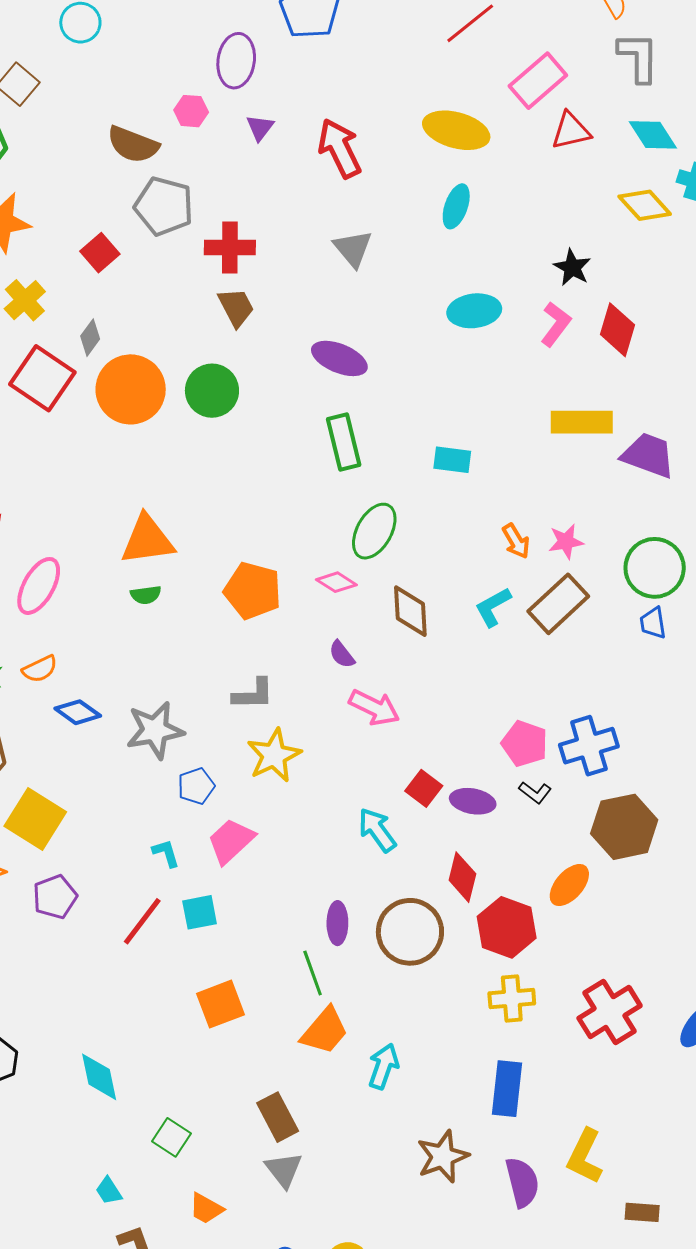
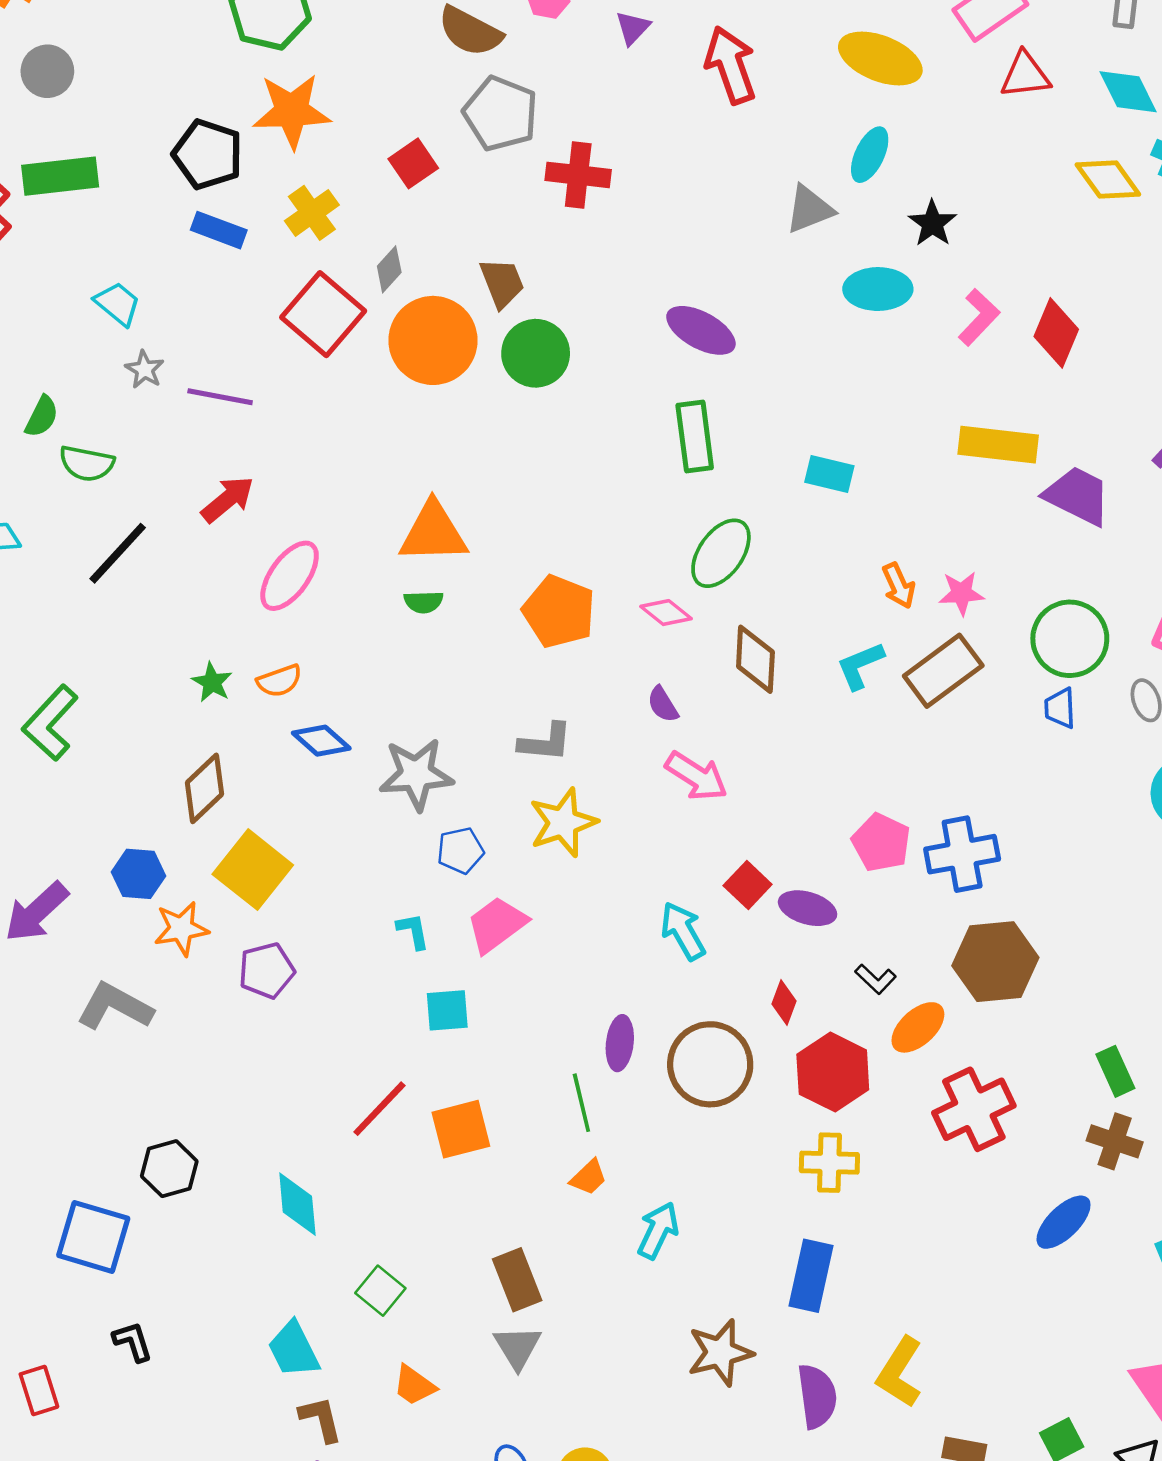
gray triangle: (353, 249) -> (809, 209), moved, turned 42
black star: (572, 267) -> (932, 223), moved
brown trapezoid: (236, 307) -> (502, 283), moved
black L-shape: (535, 792) -> (876, 979), moved
red diamond: (462, 877) -> (784, 1002), size x0.7
red line: (142, 921) -> (379, 1109), moved
red cross: (610, 1012) -> (974, 1109), moved
orange trapezoid: (325, 1031) -> (589, 1177), size x0.6
cyan trapezoid: (109, 1191) -> (294, 1349), size x1.6

